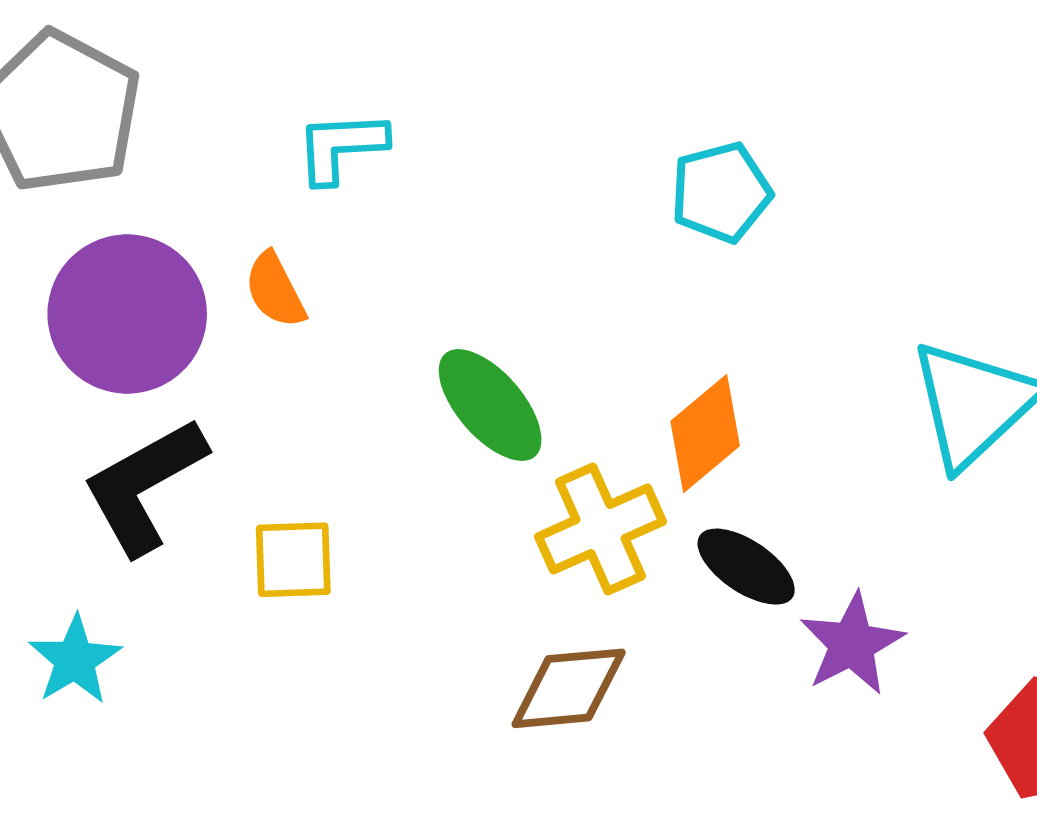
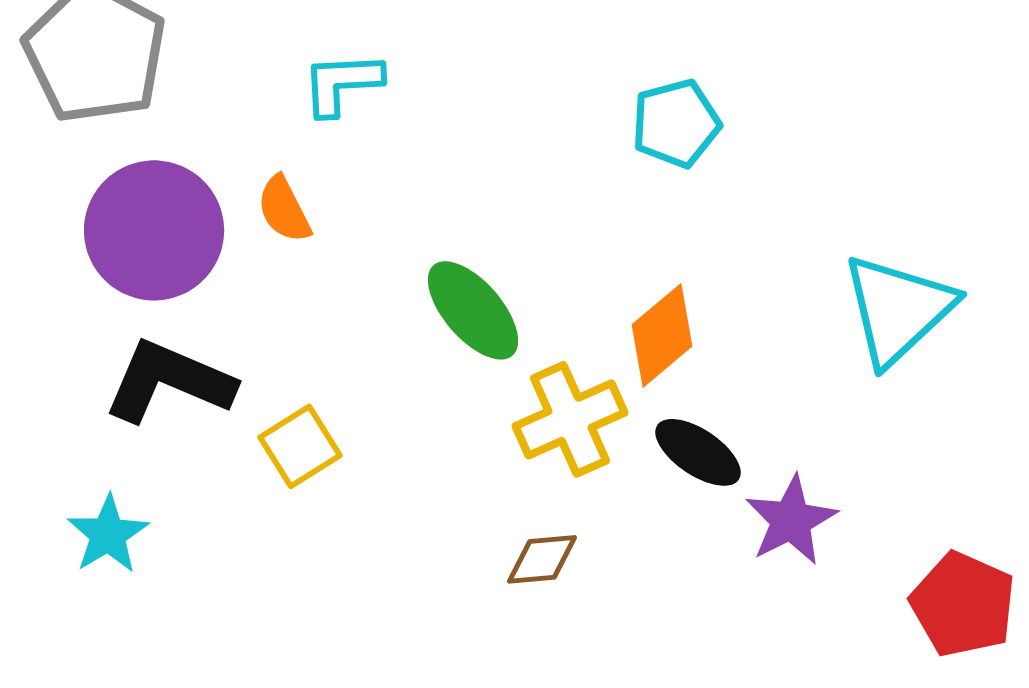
black L-shape: (144, 486) -> (169, 381), turned 52
yellow square: (293, 560) -> (300, 446), turned -30
brown diamond: (569, 688) -> (542, 559), size x0.7

